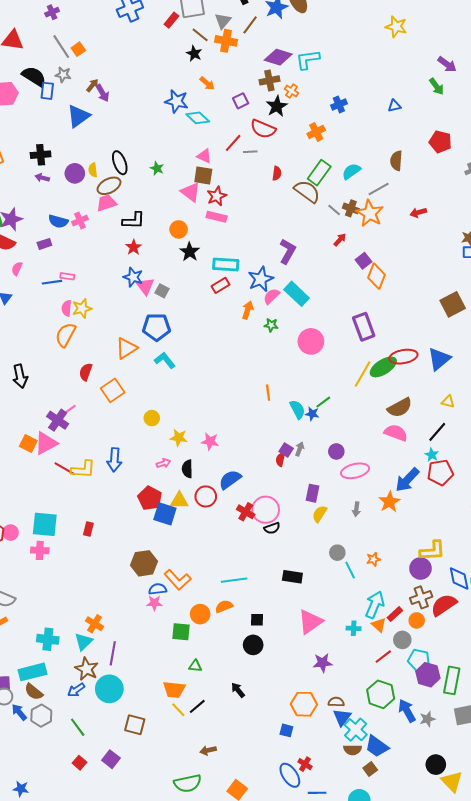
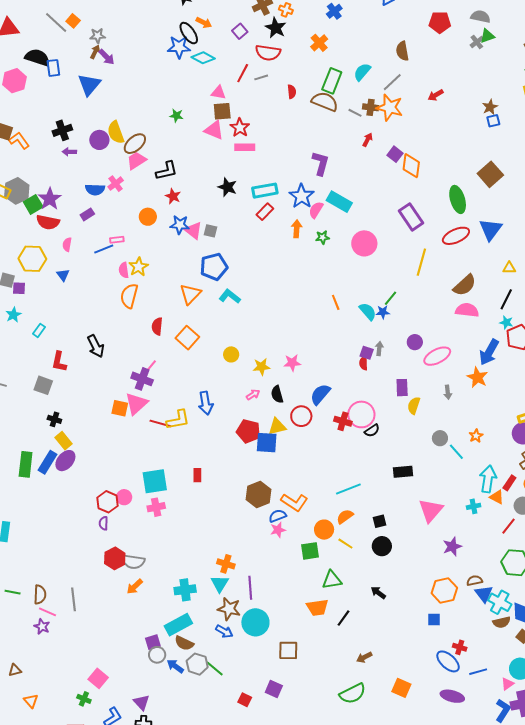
gray star: (63, 75) -> (98, 36), moved
black ellipse: (120, 163) -> (189, 33), moved
yellow semicircle: (93, 170) -> (116, 132), size x1.6
orange circle: (179, 229) -> (148, 217), moved
green ellipse: (383, 367) -> (458, 199), moved, turned -60
green triangle: (195, 666) -> (332, 580), size x1.5
blue arrow: (76, 690) -> (224, 631), turned -102
yellow line: (178, 710) -> (345, 544), moved
green line: (78, 727) -> (215, 668), moved

